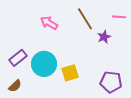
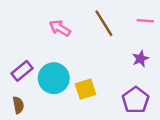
purple star: (104, 37) -> (140, 59), moved
purple pentagon: (111, 82) -> (136, 100), turned 30
brown semicircle: (15, 86) -> (18, 105), turned -56

